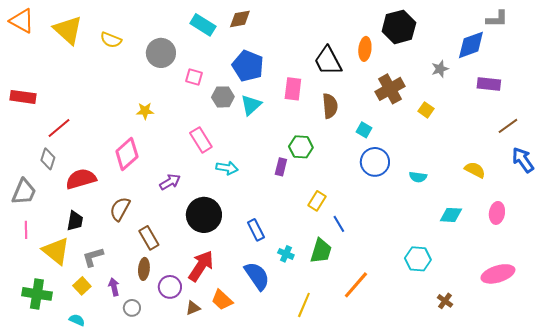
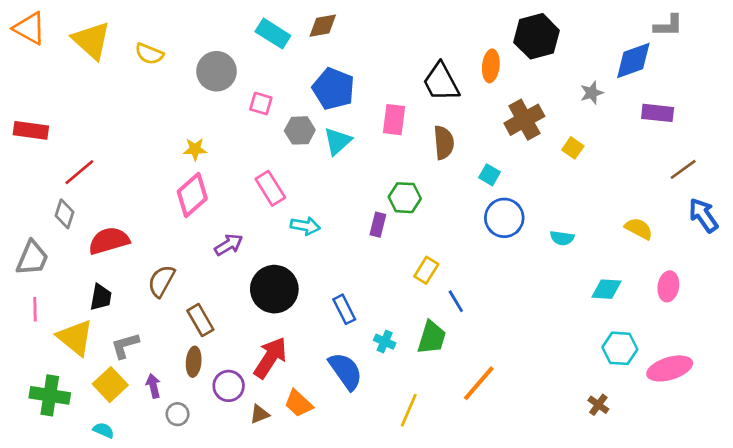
pink diamond: (127, 154) -> (192, 195), moved
cyan hexagon: (418, 259) -> (620, 348), moved
yellow square: (82, 286) -> (110, 385), size x1.4

